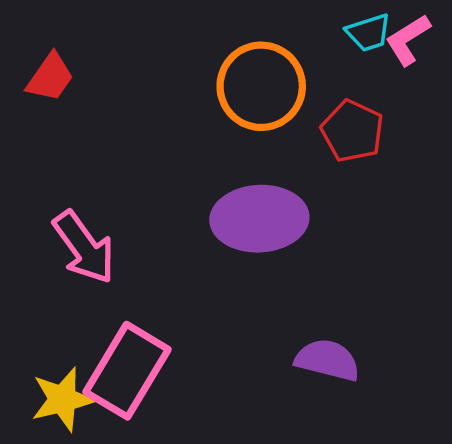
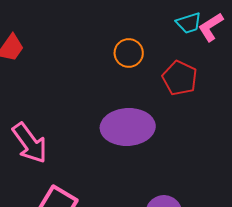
orange circle: (261, 86) -> (129, 53), size x0.6

